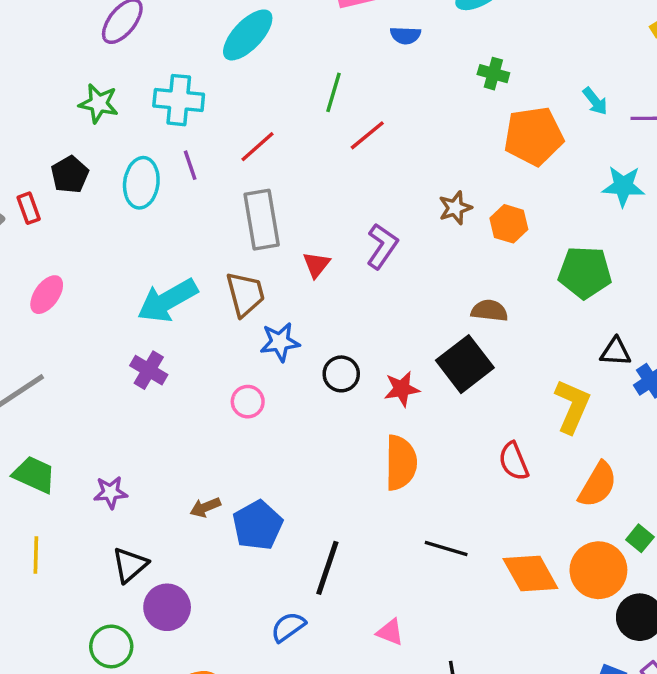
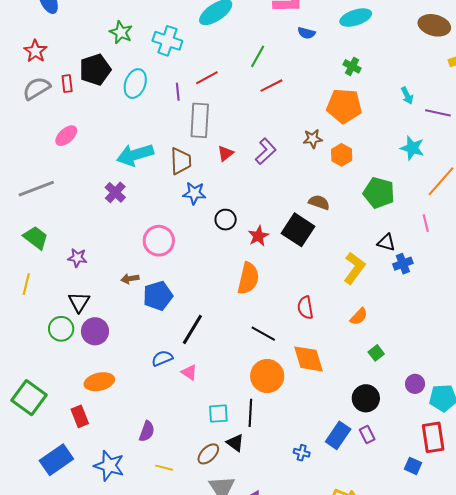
orange pentagon: (534, 136) -> (344, 106), moved
purple line: (190, 165) -> (178, 92), moved
black pentagon: (70, 175) -> (95, 70), size x1.4
black square: (465, 364) -> (298, 230), turned -32
red star: (402, 389) -> (258, 236), turned -30
pink circle: (248, 402) -> (159, 241), moved, size x1.6
red semicircle: (514, 461) -> (305, 308), moved
orange semicircle: (598, 485) -> (359, 317), size x0.7
black triangle: (130, 565) -> (79, 302), turned -30
orange circle: (598, 570) -> (267, 376), moved
pink triangle: (390, 632) -> (189, 372), moved
green circle: (111, 646) -> (61, 329), moved

